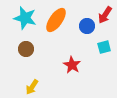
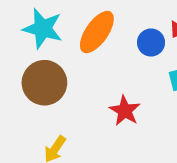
brown circle: (26, 49) -> (44, 83), size x1.6

